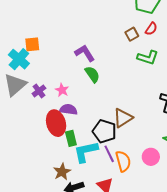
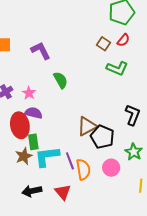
brown square: (132, 34) -> (103, 44), turned -32
purple L-shape: (85, 53) -> (41, 51), moved
black pentagon: (104, 131) -> (102, 137), moved
brown star: (62, 172) -> (24, 156), moved

